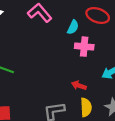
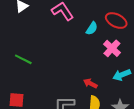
pink cross: (84, 47) -> (112, 48), moved, turned 30

